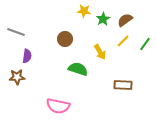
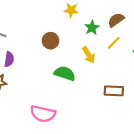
green star: (103, 19) -> (92, 28), moved

